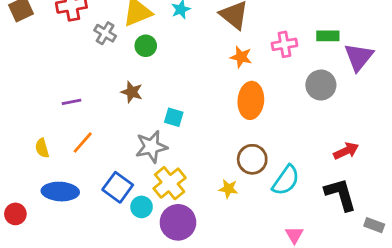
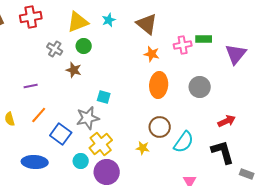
gray cross: (105, 33) -> (55, 49), moved
green rectangle: (328, 36) -> (204, 39), moved
gray circle: (321, 85) -> (200, 87), moved
brown star: (132, 92) -> (74, 70), moved
blue square: (118, 187) -> (61, 134), moved
blue ellipse: (60, 192) -> (35, 162), moved

